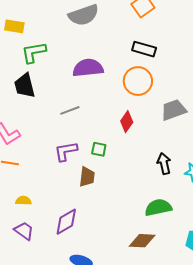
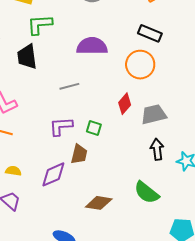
gray trapezoid: (174, 110) -> (154, 114), moved
green semicircle: (158, 207) -> (147, 192), turned -136
purple diamond: (66, 222) -> (53, 174), moved
brown diamond: (142, 241) -> (99, 203), moved

